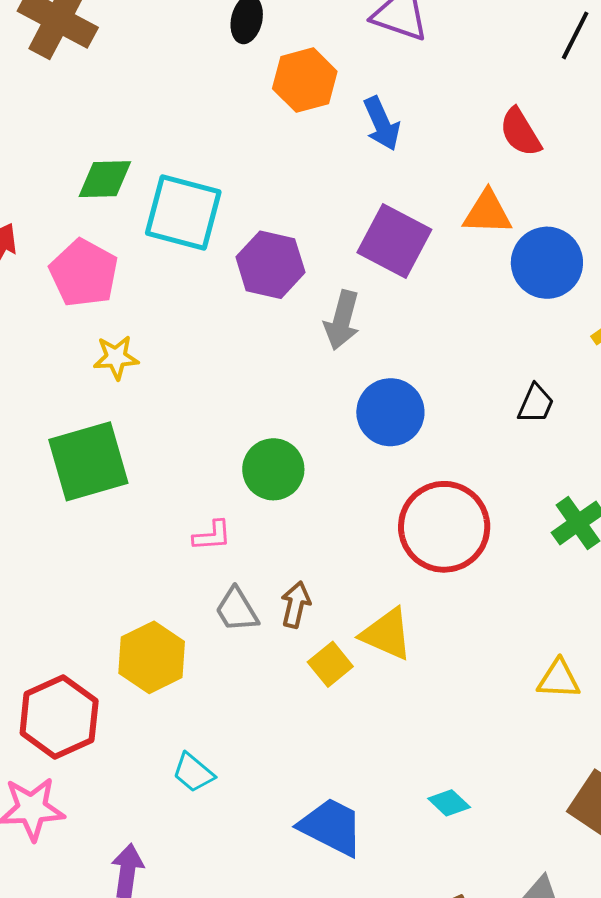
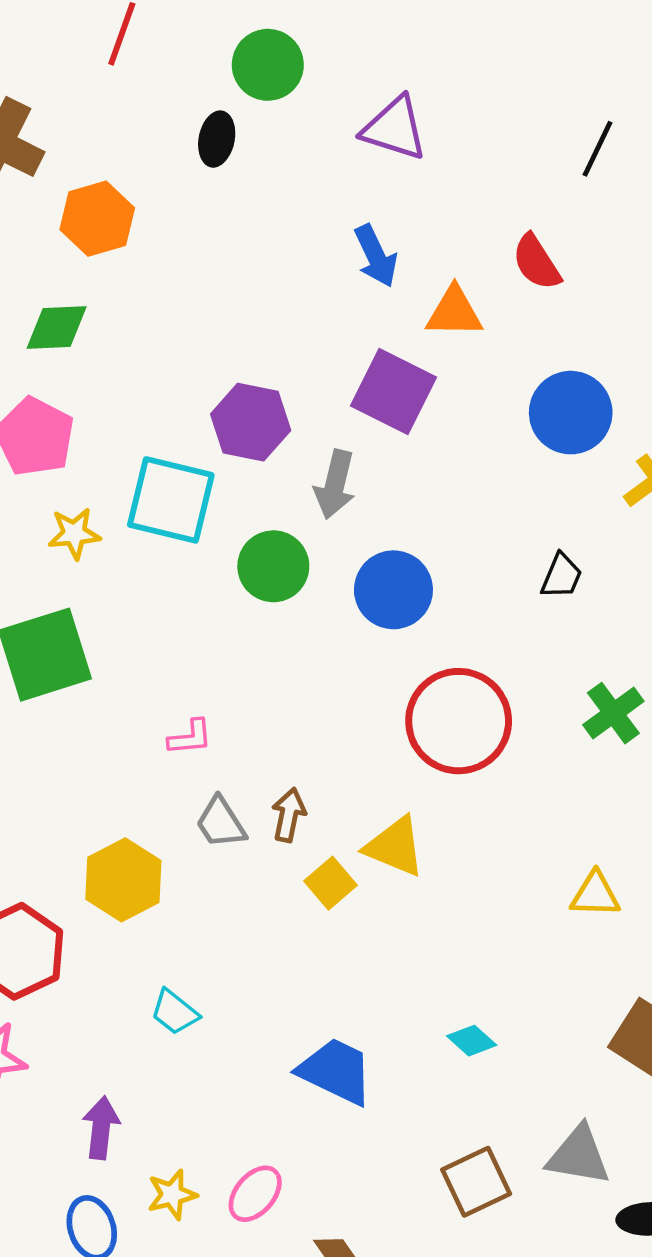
orange hexagon: (305, 80) -> (97, 219), moved
cyan square: (183, 212) -> (171, 500), moved
orange triangle: (487, 213) -> (454, 312), moved
green circle: (273, 469) -> (273, 566), moved

